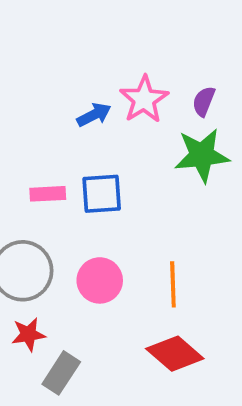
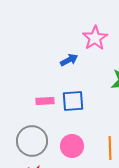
pink star: (144, 99) -> (95, 38), moved

